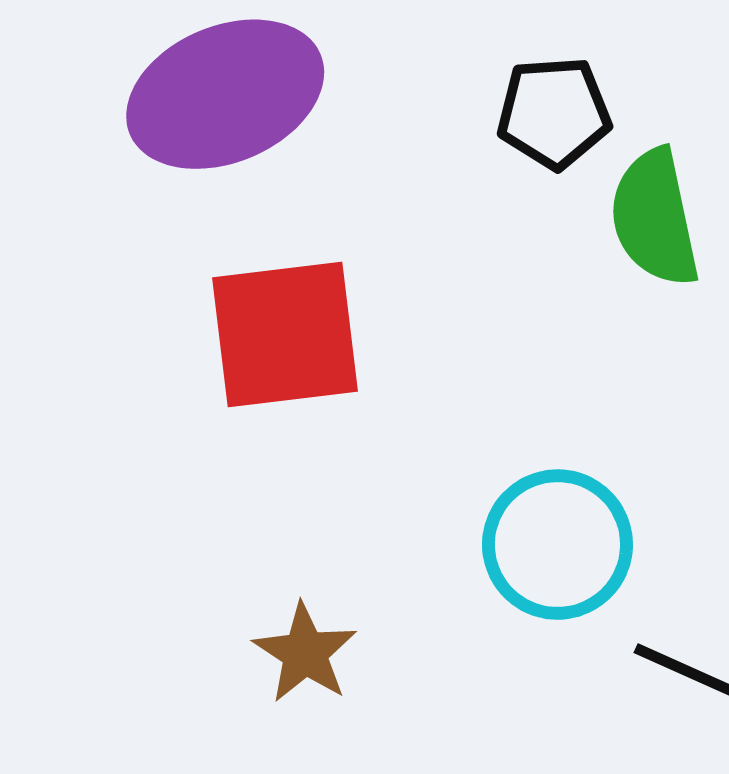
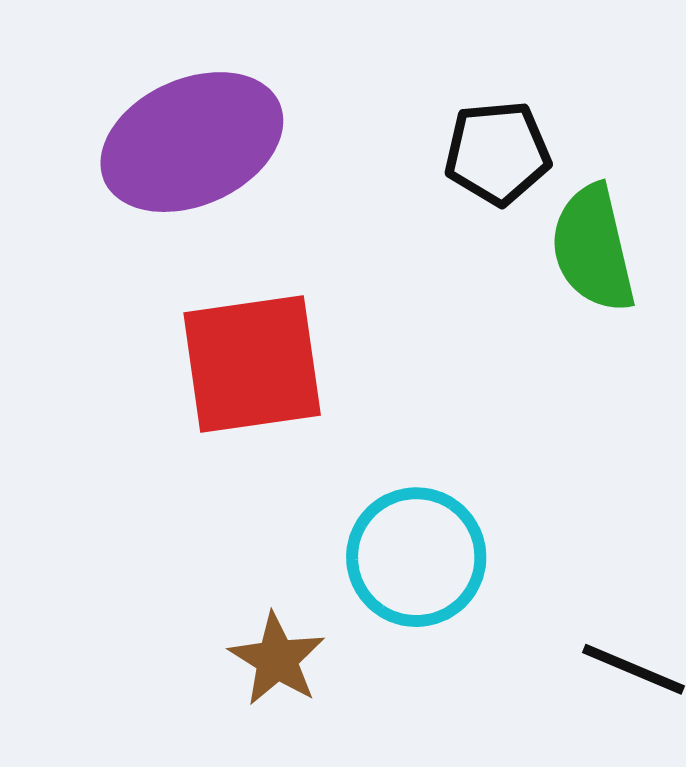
cyan circle: (557, 545) -> (416, 557), moved

